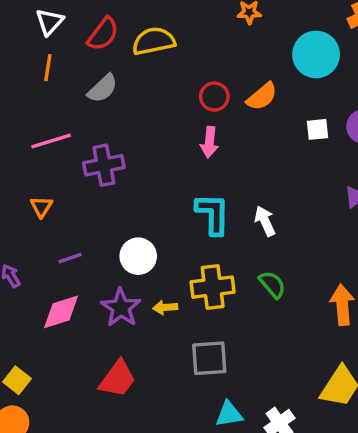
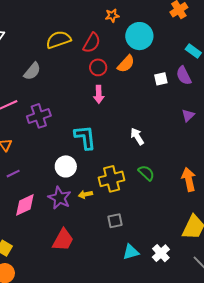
red semicircle: (103, 34) -> (92, 43), moved
cyan circle: (316, 54) -> (139, 36), moved
cyan L-shape: (213, 214) -> (85, 137), moved
purple line: (70, 258) -> (13, 174), moved
gray square: (209, 358) -> (115, 221), size x0.7

